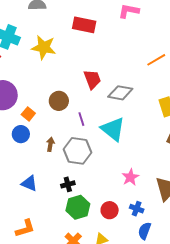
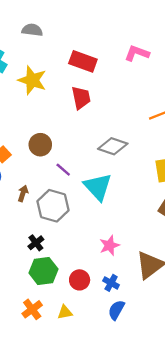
red trapezoid: (92, 79) -> (81, 98), moved
purple line: (81, 119) -> (63, 170), turned -40
black cross: (68, 184) -> (36, 243), turned -32

